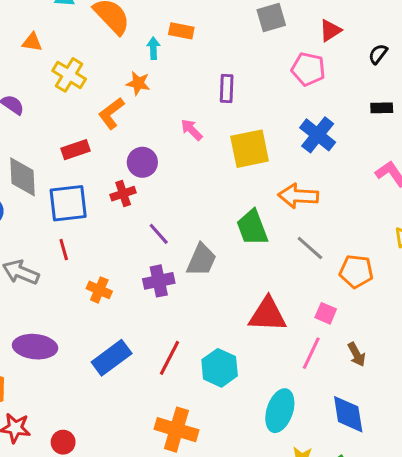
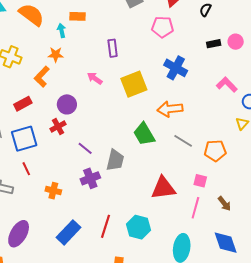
purple ellipse: (35, 347) -> (19, 234), turned -56

